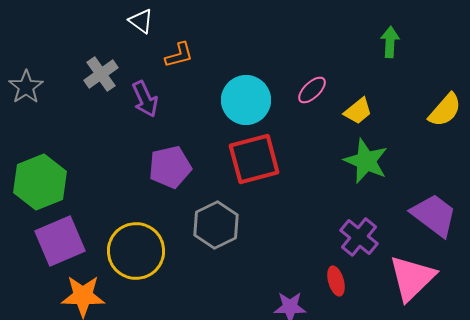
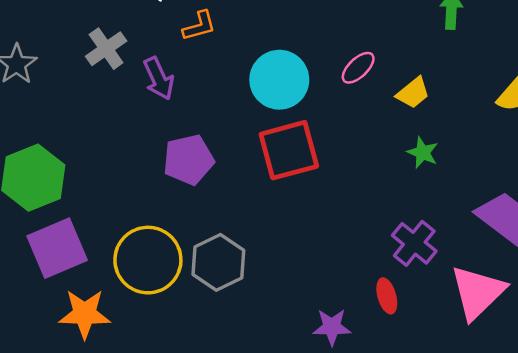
green star: (366, 161) -> (423, 153), size x0.6
gray hexagon: (216, 225) -> (218, 262), moved

